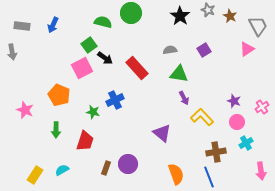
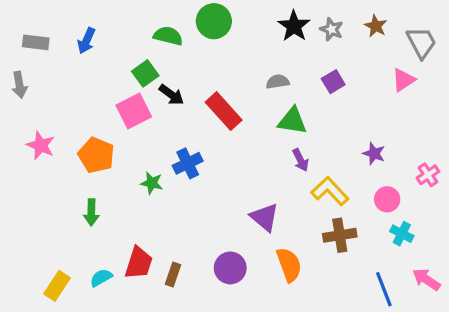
gray star: (208, 10) -> (332, 29), moved
purple star: (234, 101) -> (374, 154), moved
pink star: (25, 110) -> (41, 145), moved
red trapezoid: (85, 141) -> (139, 263), moved
cyan cross: (246, 143) -> (402, 234), turned -32
brown cross: (216, 152) -> (340, 235), moved
purple circle: (128, 164) -> (230, 268), moved
pink arrow: (261, 171) -> (426, 279), turned 132
orange semicircle: (176, 174) -> (289, 265), moved
blue line: (209, 177) -> (384, 289), moved

